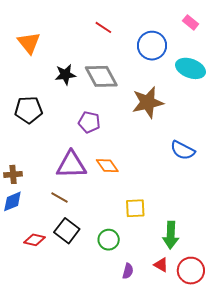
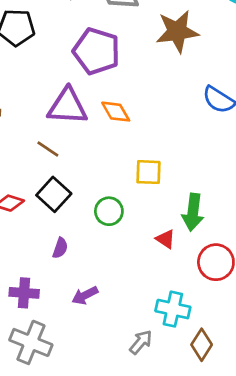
purple pentagon: (89, 122) -> (96, 51), size x1.6
red triangle: (161, 265) -> (166, 239), moved
purple semicircle: (128, 271) -> (60, 248), moved

